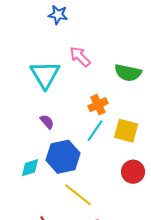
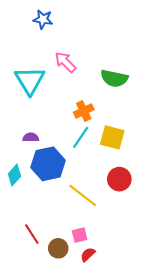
purple semicircle: (47, 122) -> (31, 137), moved, turned -49
cyan diamond: (30, 168) -> (14, 175), turned -30
yellow line: (78, 195) -> (83, 195), moved

